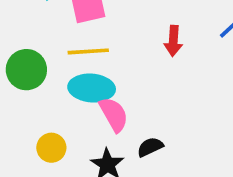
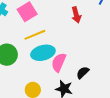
pink semicircle: (114, 114) -> (59, 62), turned -108

